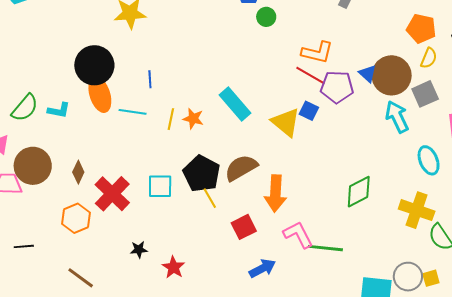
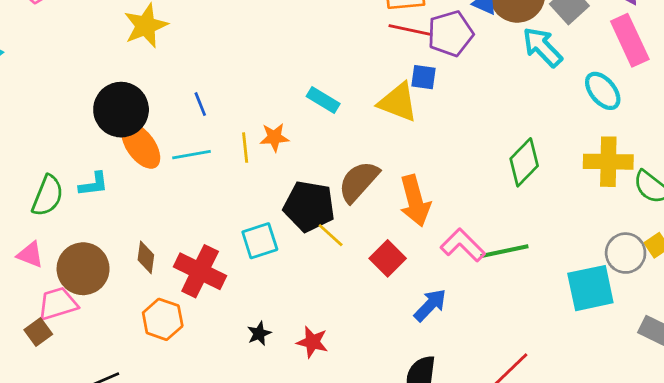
cyan rectangle: (235, 104) -> (323, 100), size x0.7

